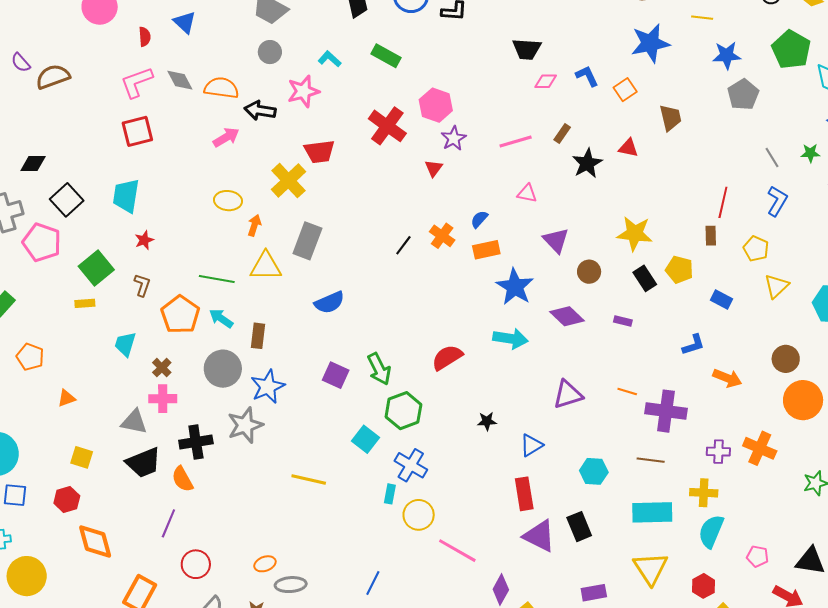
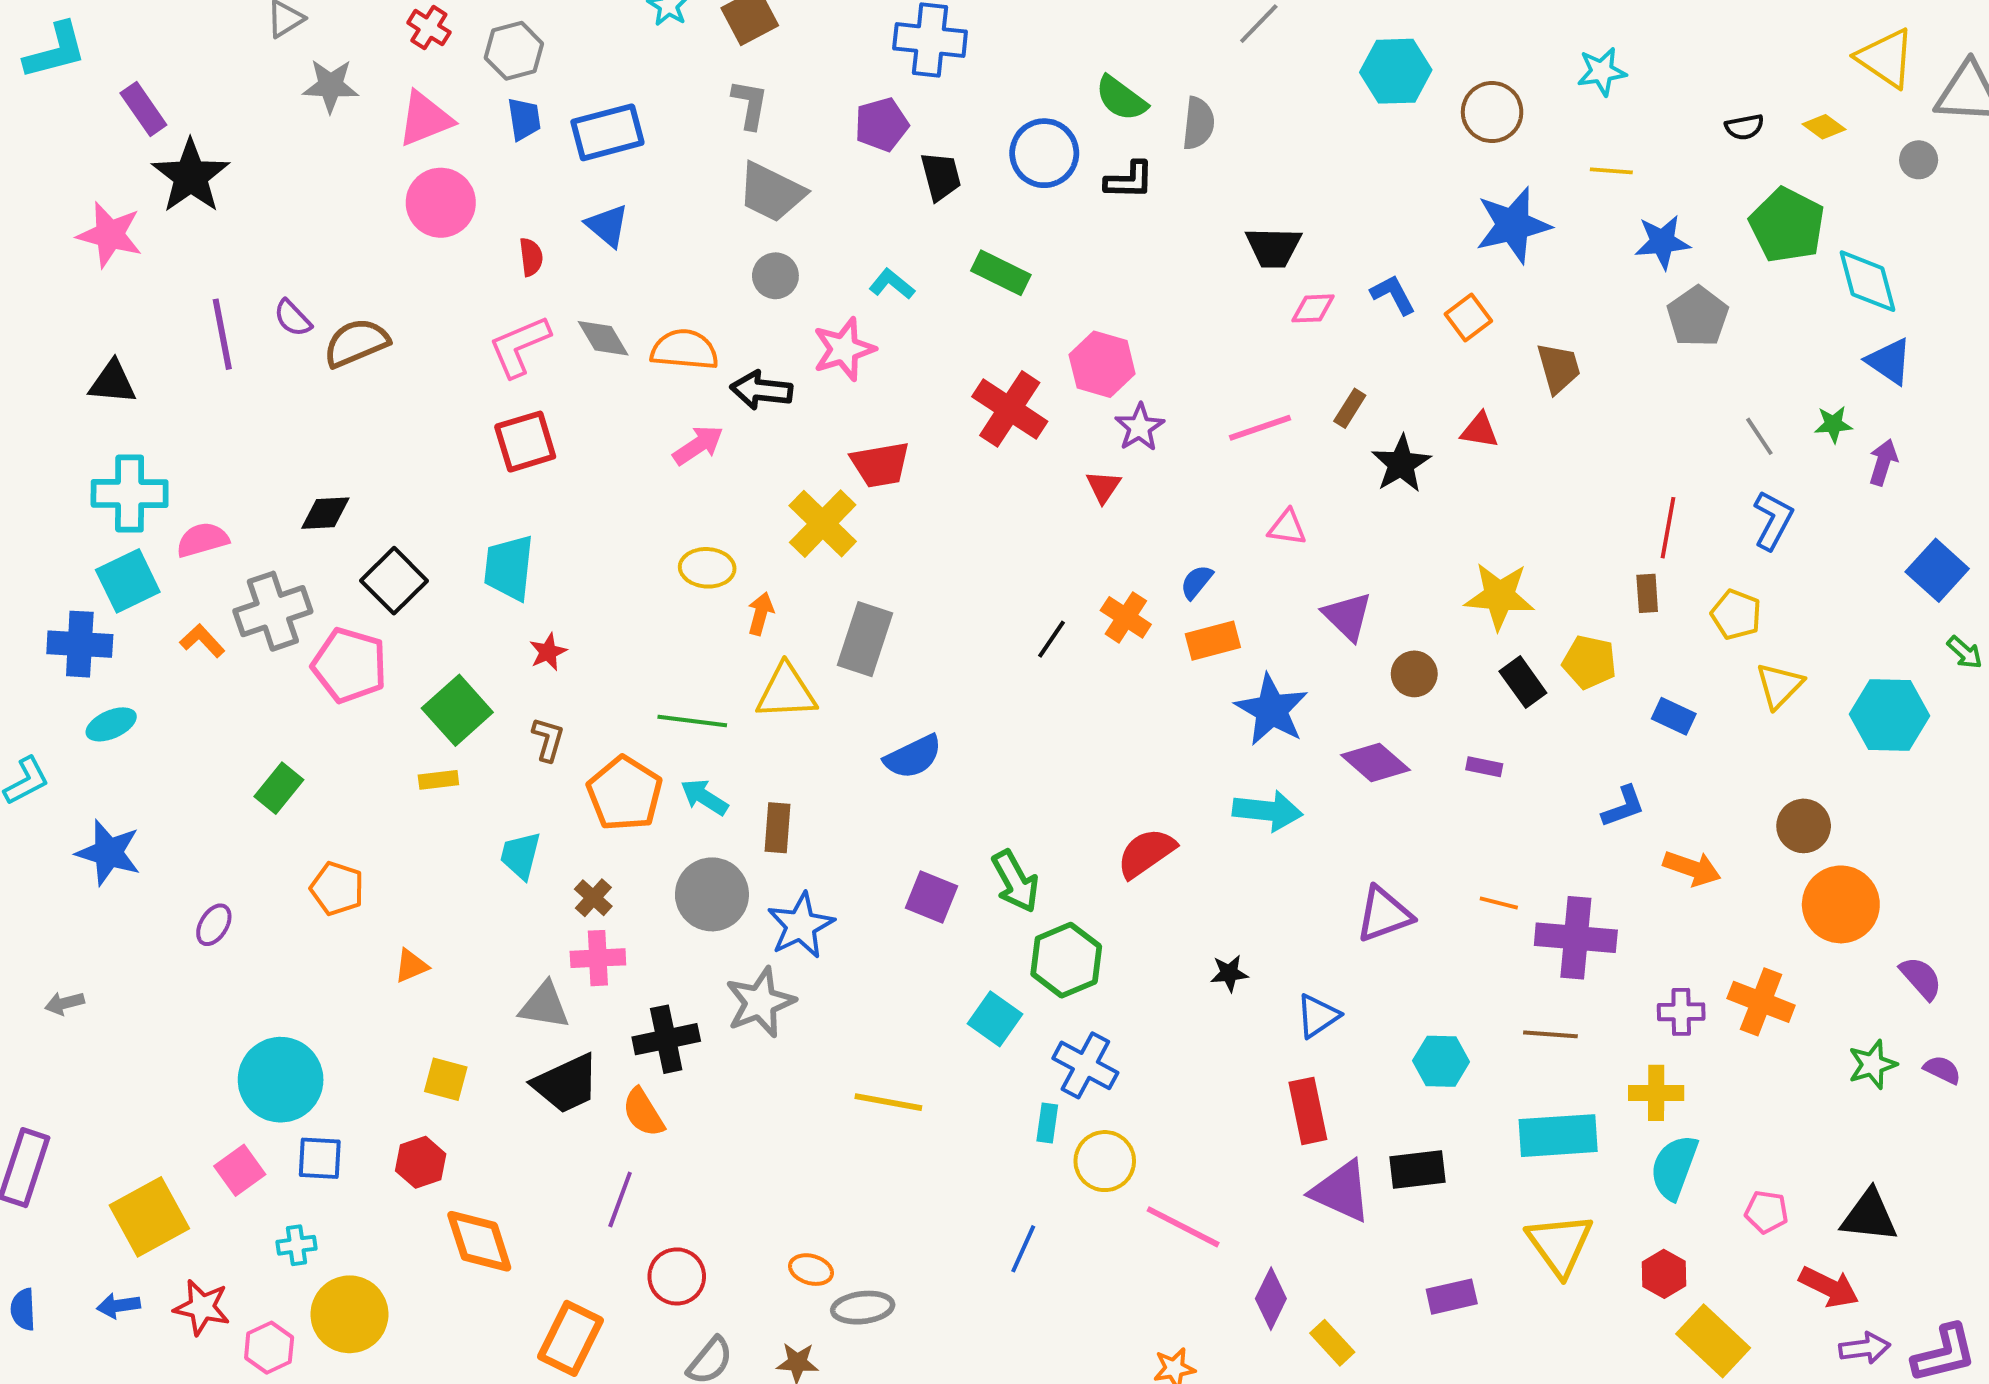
black rectangle: (579, 527) -> (1417, 1170), turned -72
orange ellipse: (265, 564) -> (811, 1270), turned 40
blue line: (373, 583) -> (1023, 1249), moved

